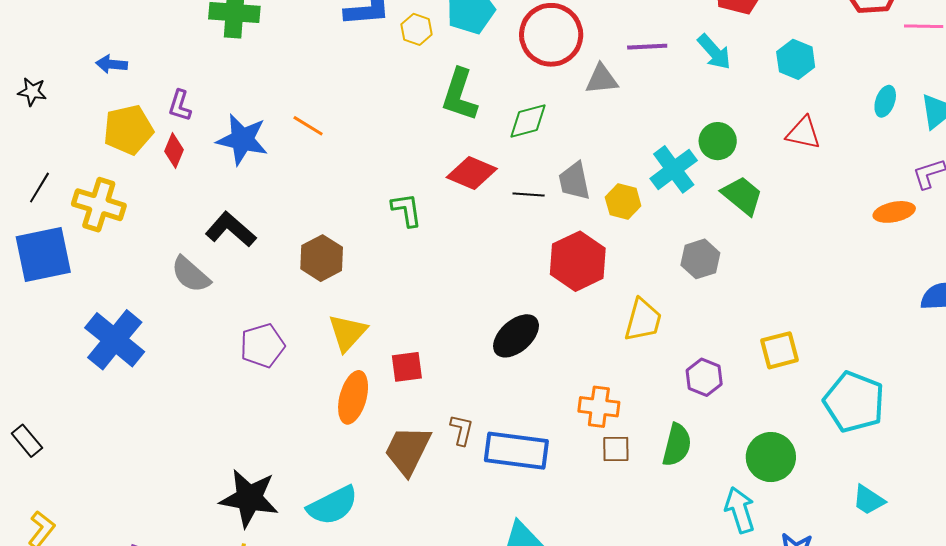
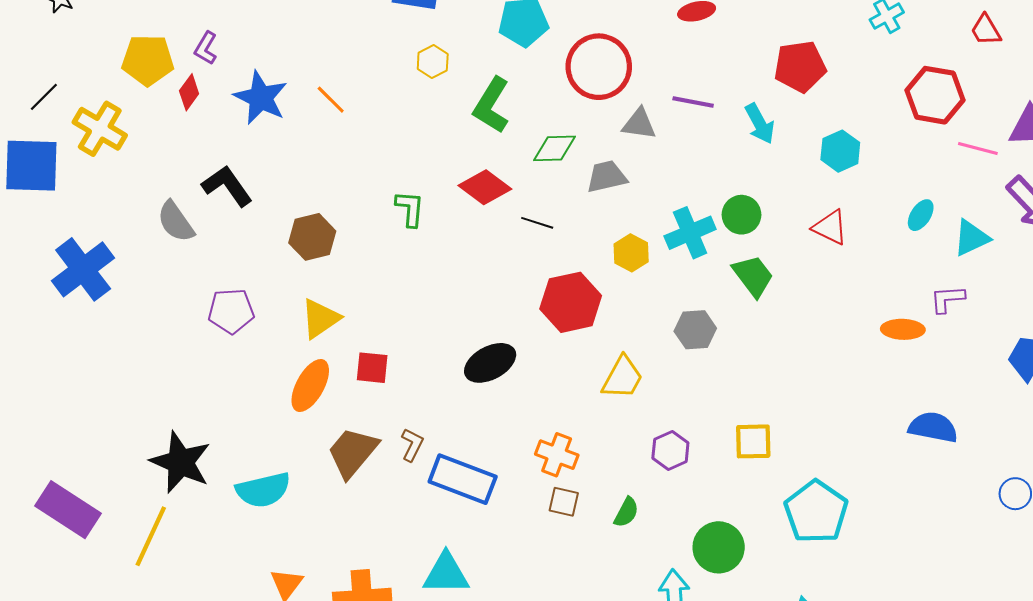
yellow hexagon: (417, 29) -> (433, 62), moved
gray trapezoid: (574, 181) -> (607, 177), moved, turned 75
green semicircle: (677, 445) -> (626, 512), size x0.7

